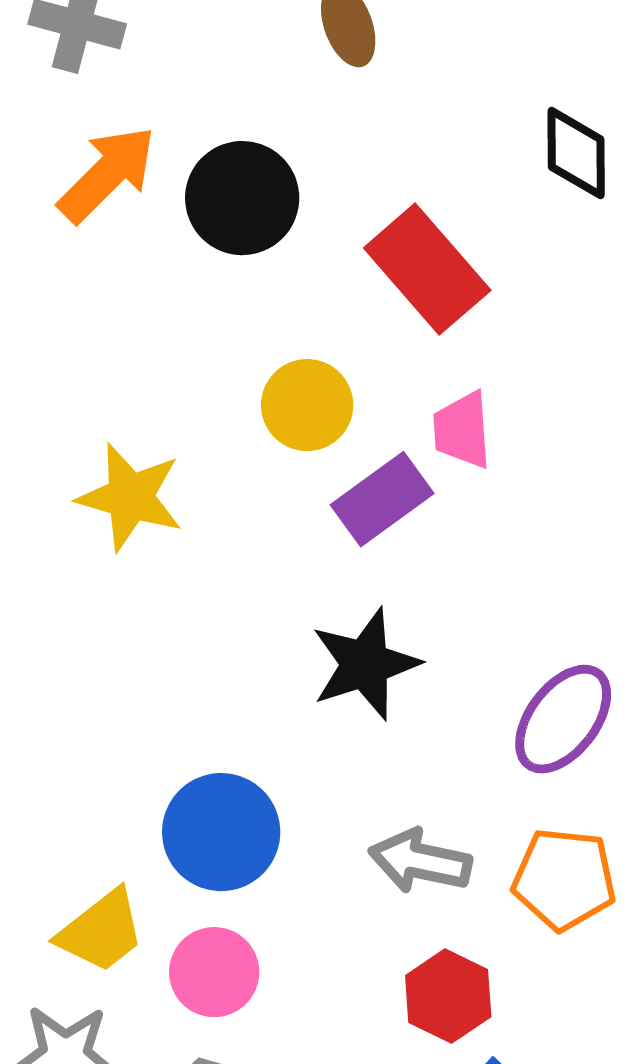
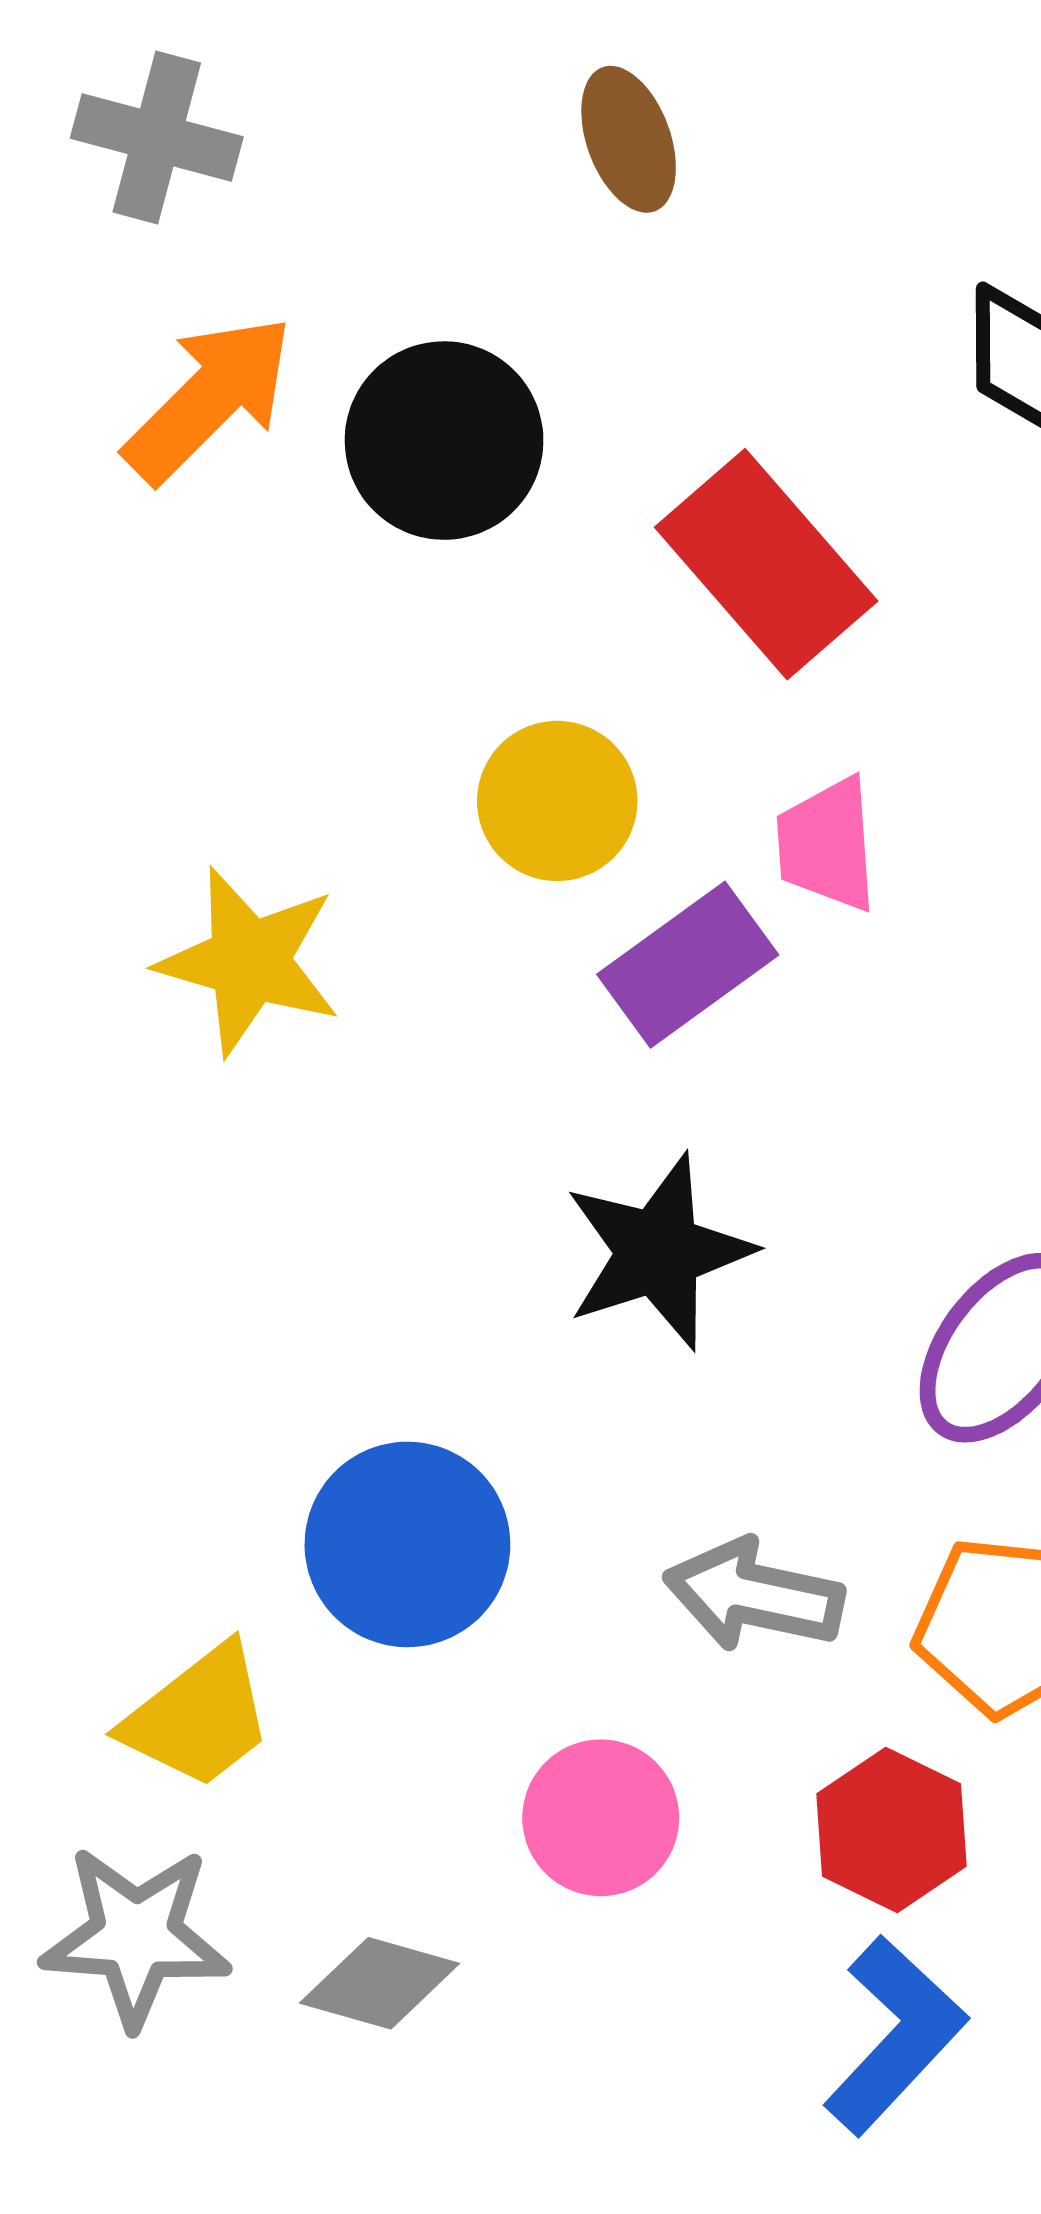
pink circle: (214, 972) -> (601, 1818), moved
red hexagon: (448, 996) -> (891, 1830), moved

